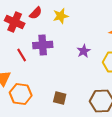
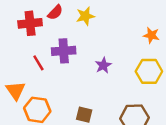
red cross: (15, 22) -> (30, 23), turned -30
purple star: (84, 51) -> (103, 65), moved

